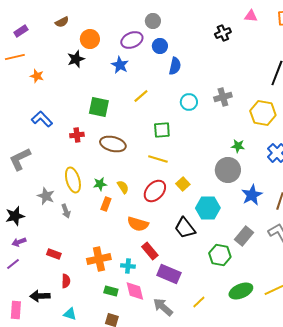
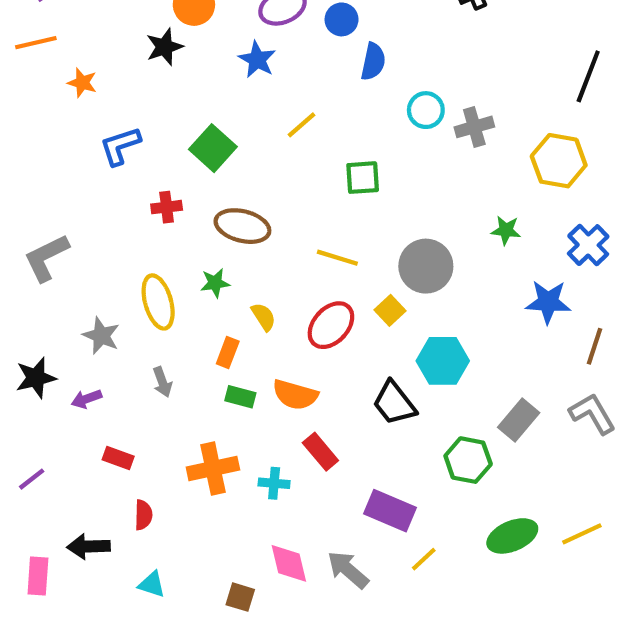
cyan circle: (189, 102) -> (426, 110), moved
green square: (99, 107) -> (213, 148), turned 30
blue L-shape: (42, 119) -> (120, 146), moved, turned -65
green square: (162, 130) -> (363, 178), moved
gray circle: (228, 170) -> (426, 266), moved
green star: (100, 184) -> (215, 283), moved
blue star: (252, 195) -> (548, 302), moved, turned 30
gray arrow: (66, 211) -> (162, 382), moved
purple arrow: (19, 242) -> (86, 399), moved
purple rectangle: (169, 274) -> (390, 511), moved
green rectangle: (111, 291) -> (240, 397), moved
pink diamond: (135, 291) -> (289, 563), moved

